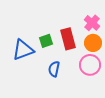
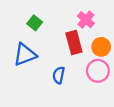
pink cross: (92, 23) -> (86, 20), moved
green square: (46, 41) -> (35, 23), moved, turned -32

